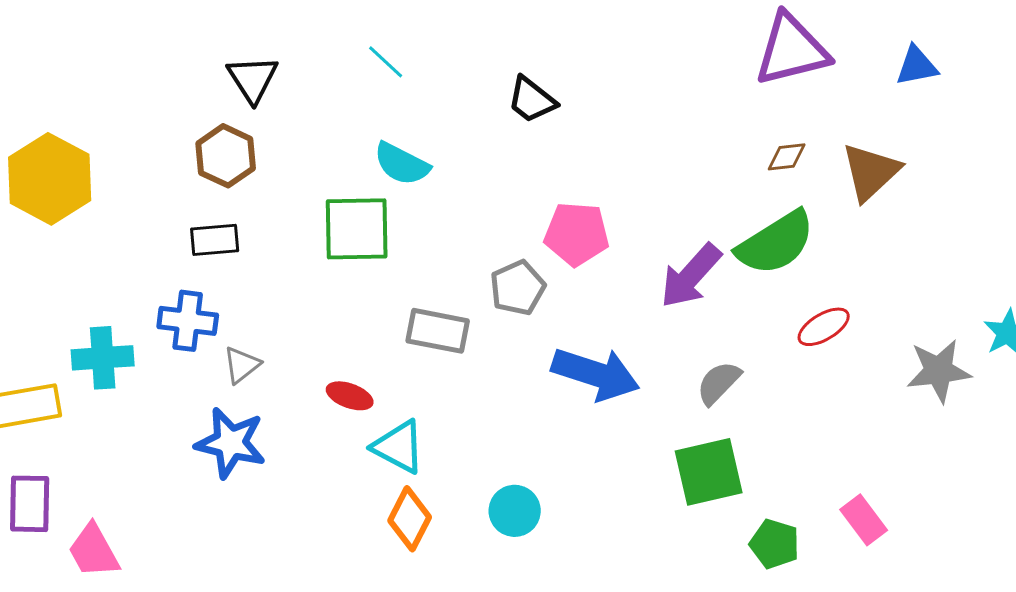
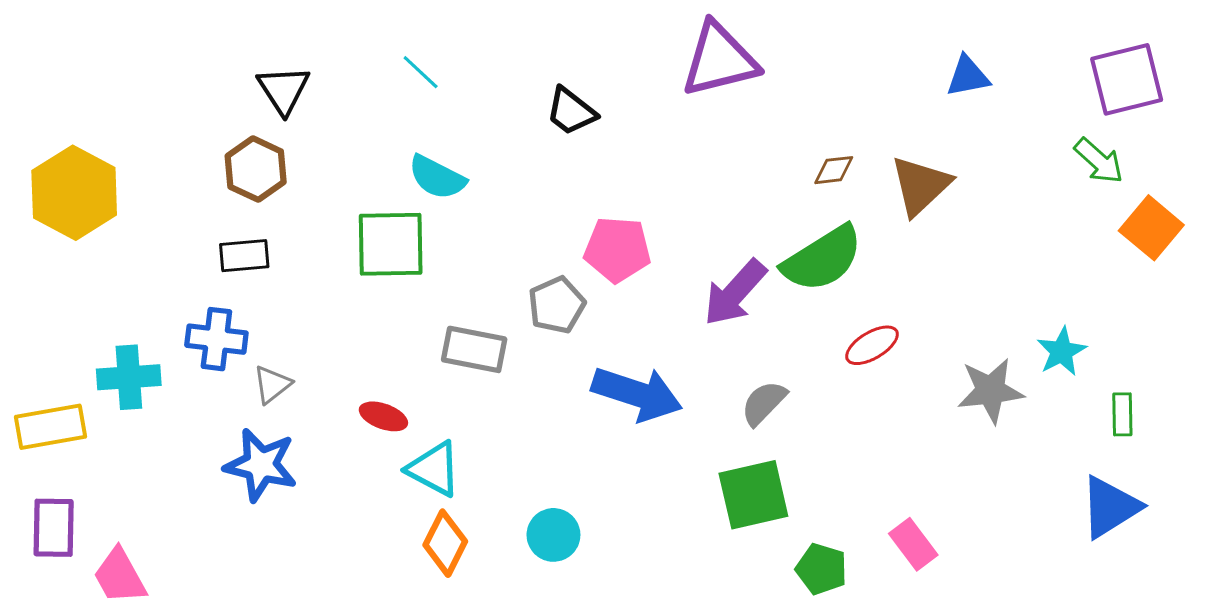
purple triangle: (792, 50) -> (719, 60), moved

